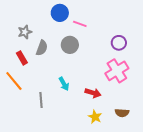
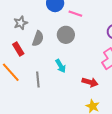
cyan arrow: (64, 84) -> (61, 66), moved
gray line: (41, 100) -> (38, 80), moved

